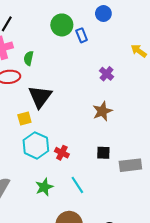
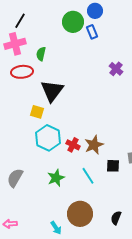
blue circle: (103, 14) -> (95, 11), moved
brown star: (102, 111) -> (94, 145), moved
yellow square: (24, 118) -> (37, 112), turned 32
black square: (103, 153) -> (113, 166), moved

